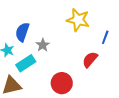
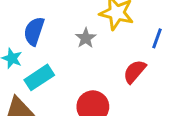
gray star: (43, 45) -> (86, 38), moved

